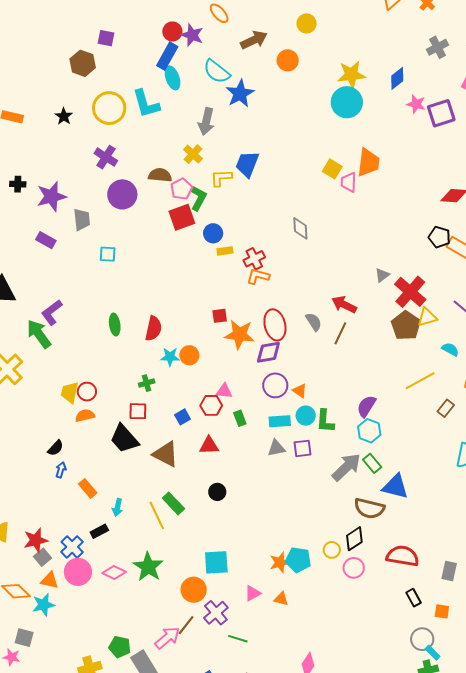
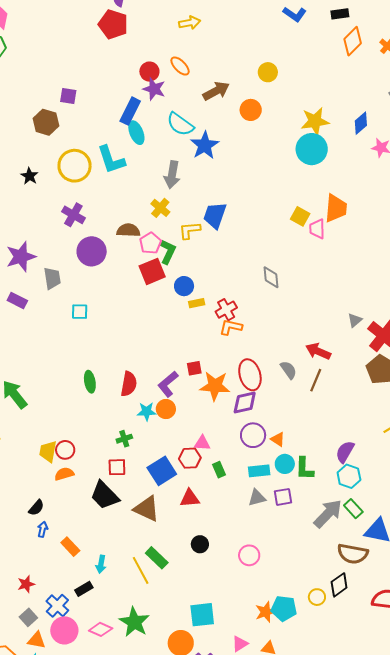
red circle: (172, 31) -> (149, 72), moved
purple L-shape: (52, 312) -> (168, 384), moved
blue square: (183, 417) -> (162, 471), size x1.8
red star: (36, 540) -> (26, 584), moved, size x0.7
pink circle: (354, 568) -> (249, 555), moved

